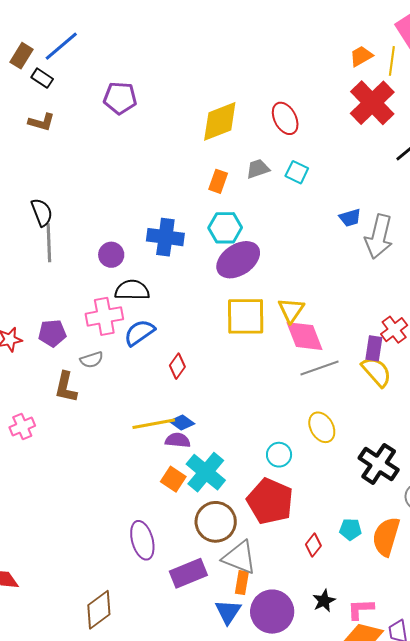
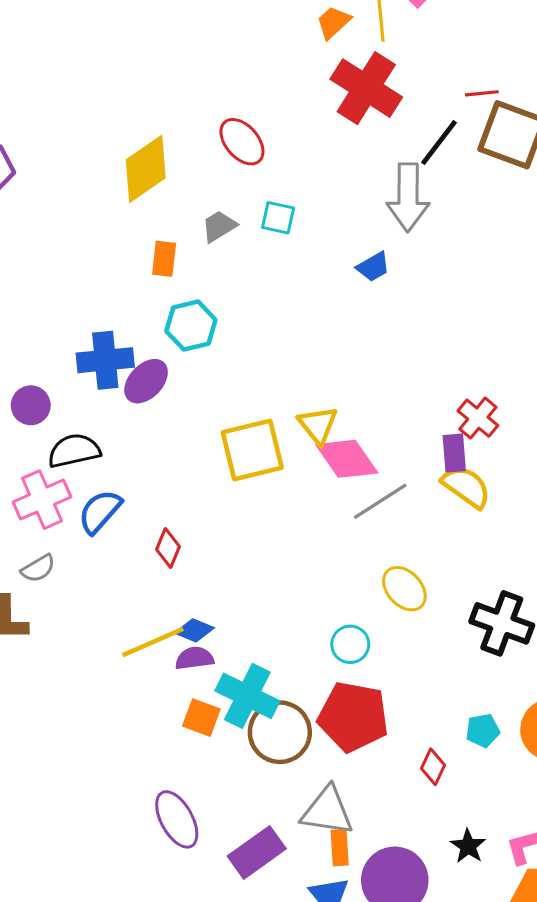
gray arrow: (379, 237) -> (408, 197), moved
purple ellipse: (238, 260) -> (146, 381), moved, size x0.7
brown circle: (216, 522) -> (280, 732), moved

